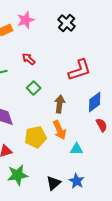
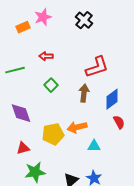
red arrow: (29, 59) -> (46, 56), turned -40
brown arrow: (60, 104) -> (84, 93), moved
orange arrow: (60, 130) -> (77, 127), turned 102

